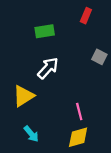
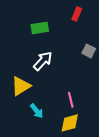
cyan arrow: (31, 134) -> (37, 111), moved

